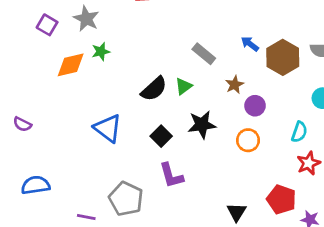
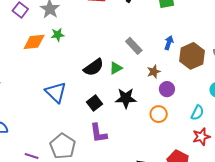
blue arrow: (250, 44) -> (169, 43), turned 64

